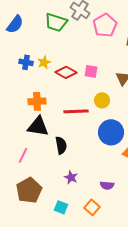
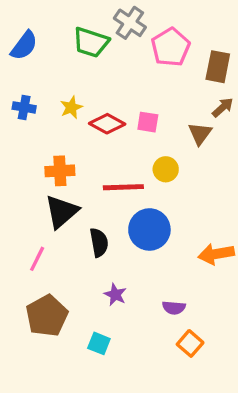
blue cross: (26, 62) -> (24, 107), moved
black triangle: (38, 126) -> (62, 212), turned -50
blue circle: (111, 132) -> (149, 229), moved
orange square: (92, 207) -> (190, 343), moved

